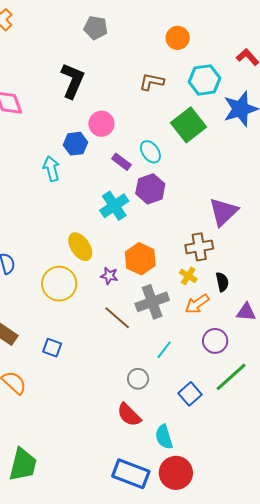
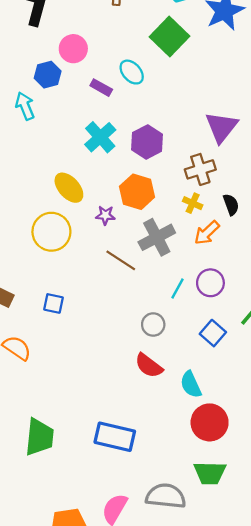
purple hexagon: (150, 189) -> (147, 142), moved
purple circle: (215, 341) -> (210, 283), moved
blue rectangle: (131, 474) -> (115, 437), moved

